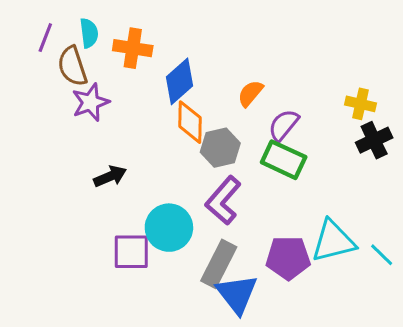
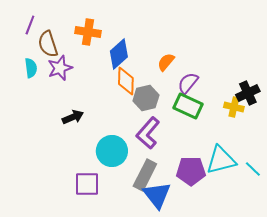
cyan semicircle: (89, 33) -> (31, 68), moved
yellow cross: (360, 104) -> (234, 107), moved
purple square: (131, 252) -> (87, 184), moved

